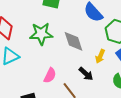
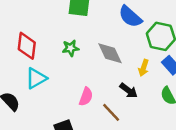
green star: (41, 34) -> (71, 48), size x0.6

